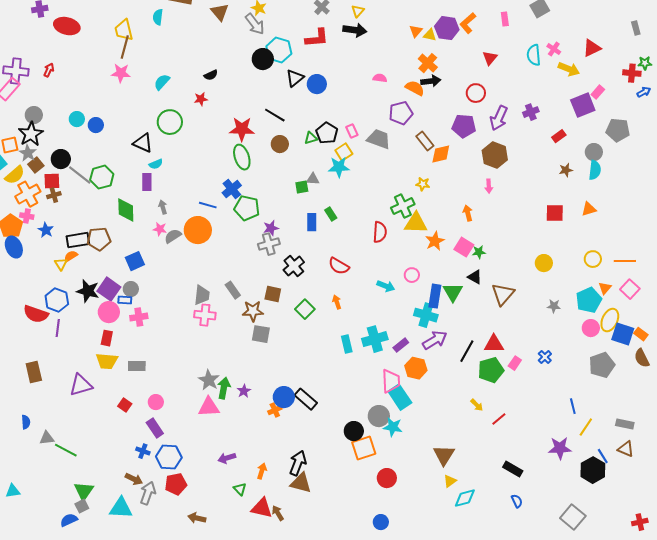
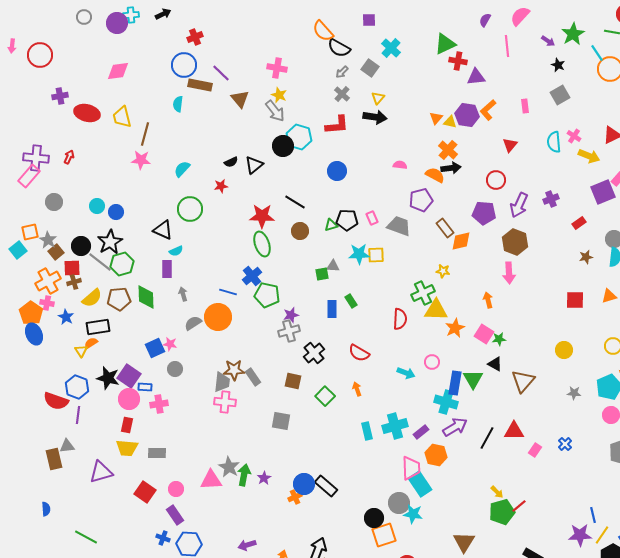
yellow trapezoid: (124, 30) -> (122, 117), moved
black triangle: (295, 78) -> (254, 165), moved
black pentagon: (327, 133) -> (347, 220), turned -30
black star: (31, 134) -> (110, 242), moved
yellow square: (344, 152) -> (376, 255), moved, turned 30
yellow semicircle: (15, 175) -> (92, 298), moved
pink arrow: (489, 186) -> (509, 273), size x1.5
pink star: (160, 229) -> (170, 344), moved
brown pentagon: (99, 239) -> (119, 299), moved
gray circle: (131, 289) -> (175, 369), moved
brown star: (253, 311) -> (234, 370), moved
green pentagon: (491, 370) -> (502, 512), moved
red square: (125, 405) -> (145, 492), size x1.5
blue line: (573, 406) -> (593, 515), moved
pink triangle: (209, 407) -> (211, 480), moved
yellow line: (586, 427) -> (602, 535), moved
gray triangle: (47, 438) -> (67, 446), moved

